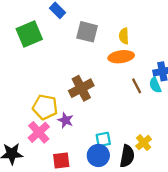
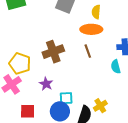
cyan semicircle: (155, 85) -> (116, 67), moved
brown line: (137, 86) -> (88, 51), moved
purple star: (66, 120) -> (46, 84), moved

